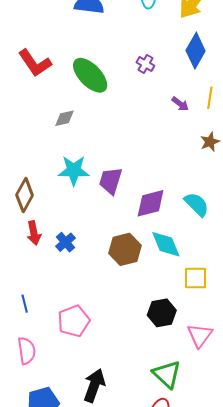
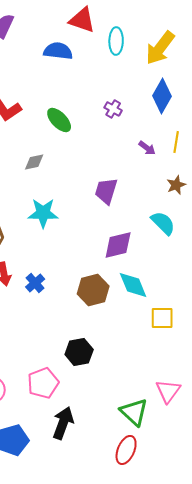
green ellipse: (90, 75) -> (59, 120), size x0.7
purple trapezoid: (111, 181) -> (106, 191), moved
cyan semicircle: (197, 204) -> (163, 223), moved
black hexagon: (162, 313) -> (79, 352), moved
pink pentagon: (74, 321) -> (43, 383), moved
pink triangle: (200, 335) -> (168, 391), moved

